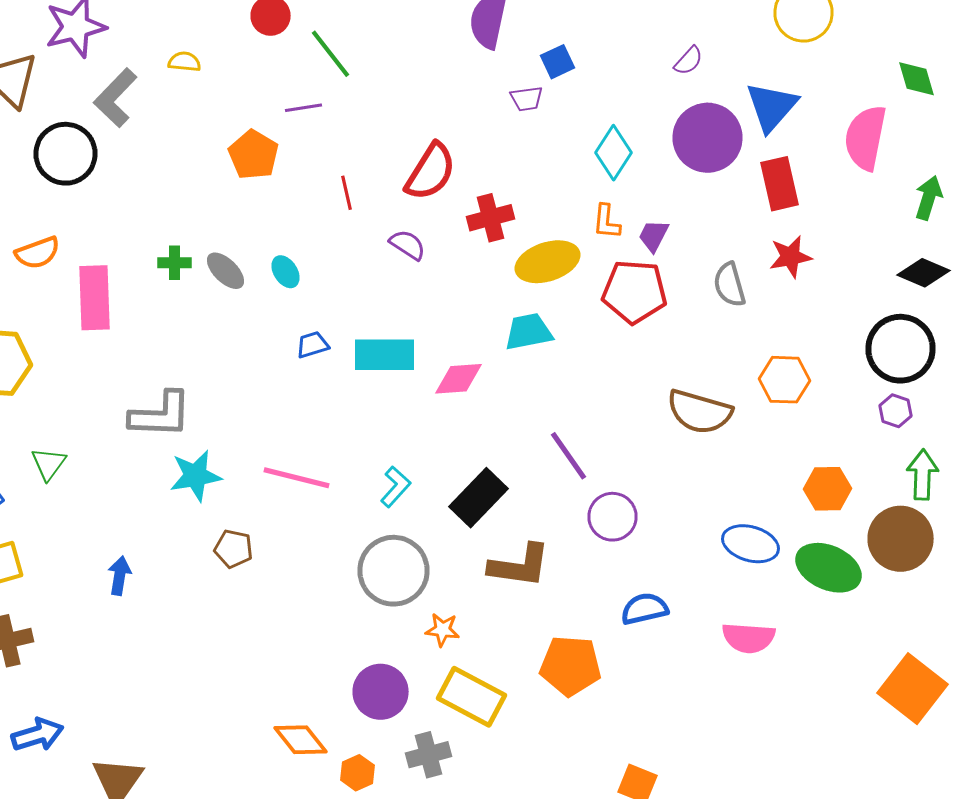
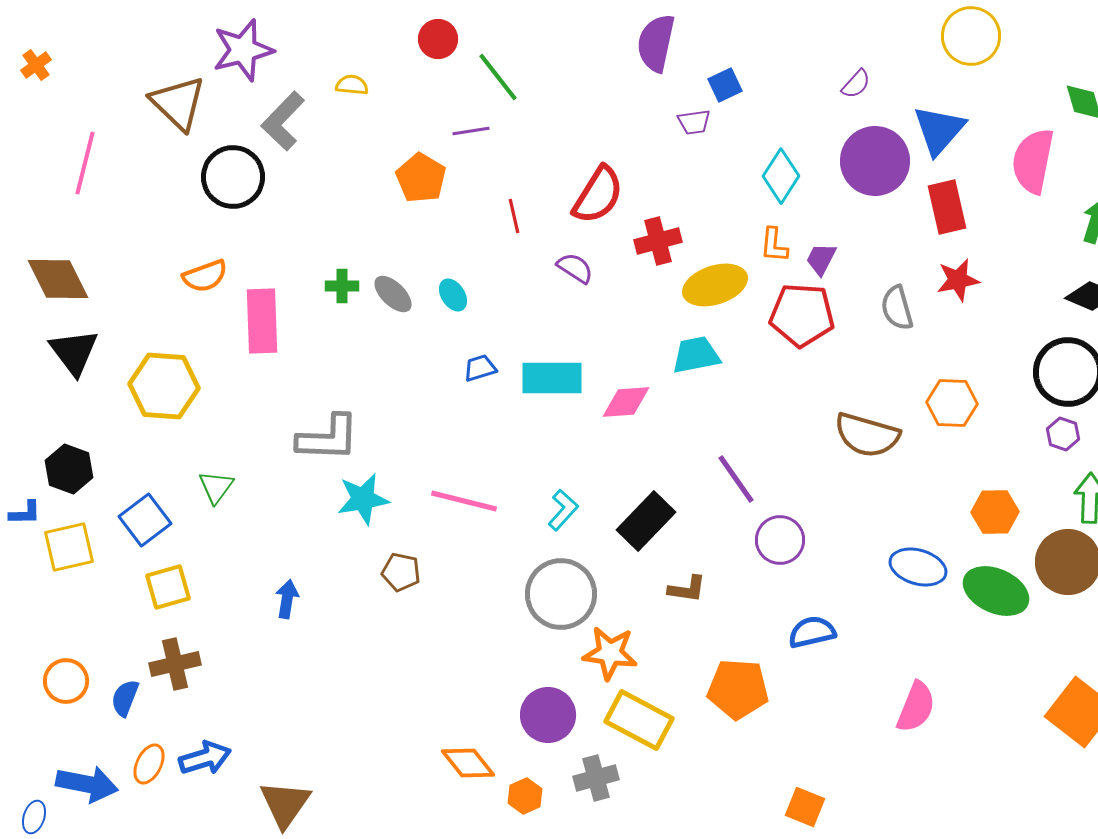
brown L-shape: (520, 566) -> (687, 589), size x0.6
orange star: (442, 630) -> (610, 653), size x1.6
pink semicircle: (748, 638) -> (916, 707), moved, turned -72

